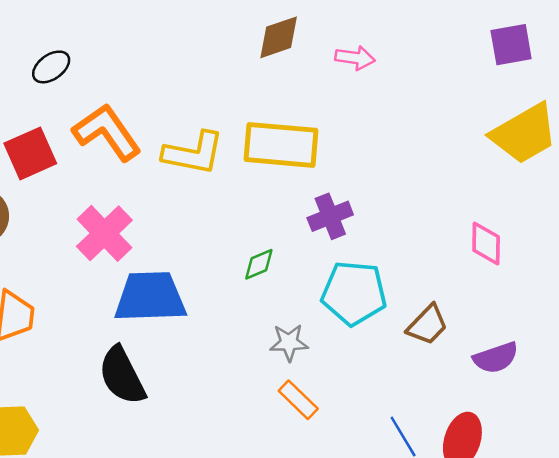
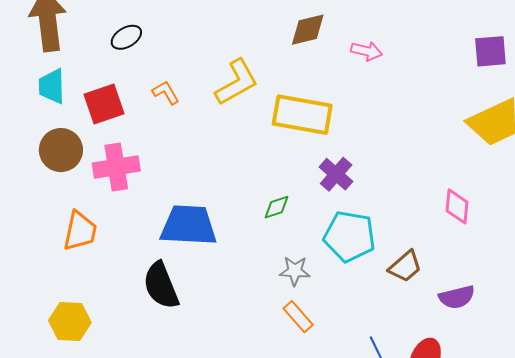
orange L-shape: (107, 132) -> (166, 93), size x0.5
yellow L-shape: (193, 153) -> (237, 82), moved, turned -45
purple cross: (330, 216) -> (336, 174), turned -32
pink cross: (104, 233) -> (116, 167), moved, turned 30

